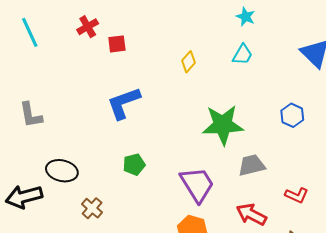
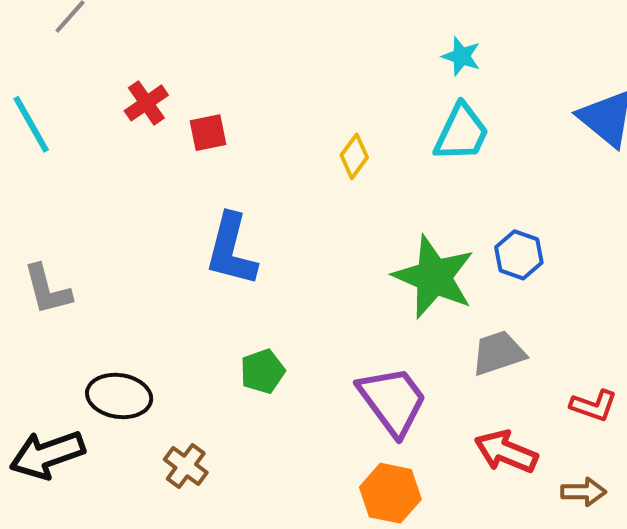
cyan trapezoid: (243, 55) -> (461, 133), size x1.4
blue L-shape: (124, 103) -> (231, 250), turned -51
blue hexagon: (292, 115) -> (519, 255), moved
green star: (223, 125) -> (434, 277), turned 30

